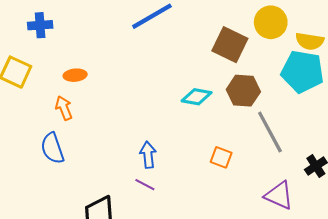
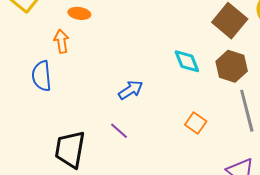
cyan diamond: (197, 97) -> (187, 61), turned 44
blue arrow: (148, 155) -> (131, 90), moved, turned 50

